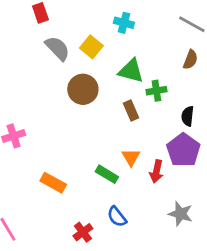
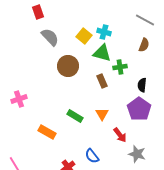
cyan cross: (124, 23) -> (104, 32), moved
yellow square: (91, 47) -> (84, 36), moved
red arrow: (156, 171) -> (120, 135), moved, turned -49
green rectangle: (107, 174) -> (75, 116), moved

